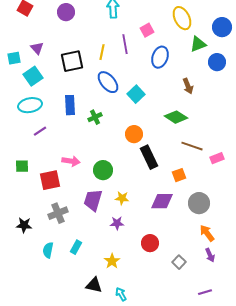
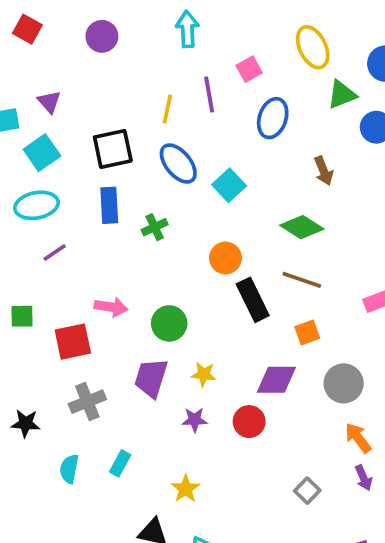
black square: (72, 61) -> (113, 149), moved
brown line: (192, 146) -> (302, 280), moved
red circle: (150, 243) -> (249, 422), moved

